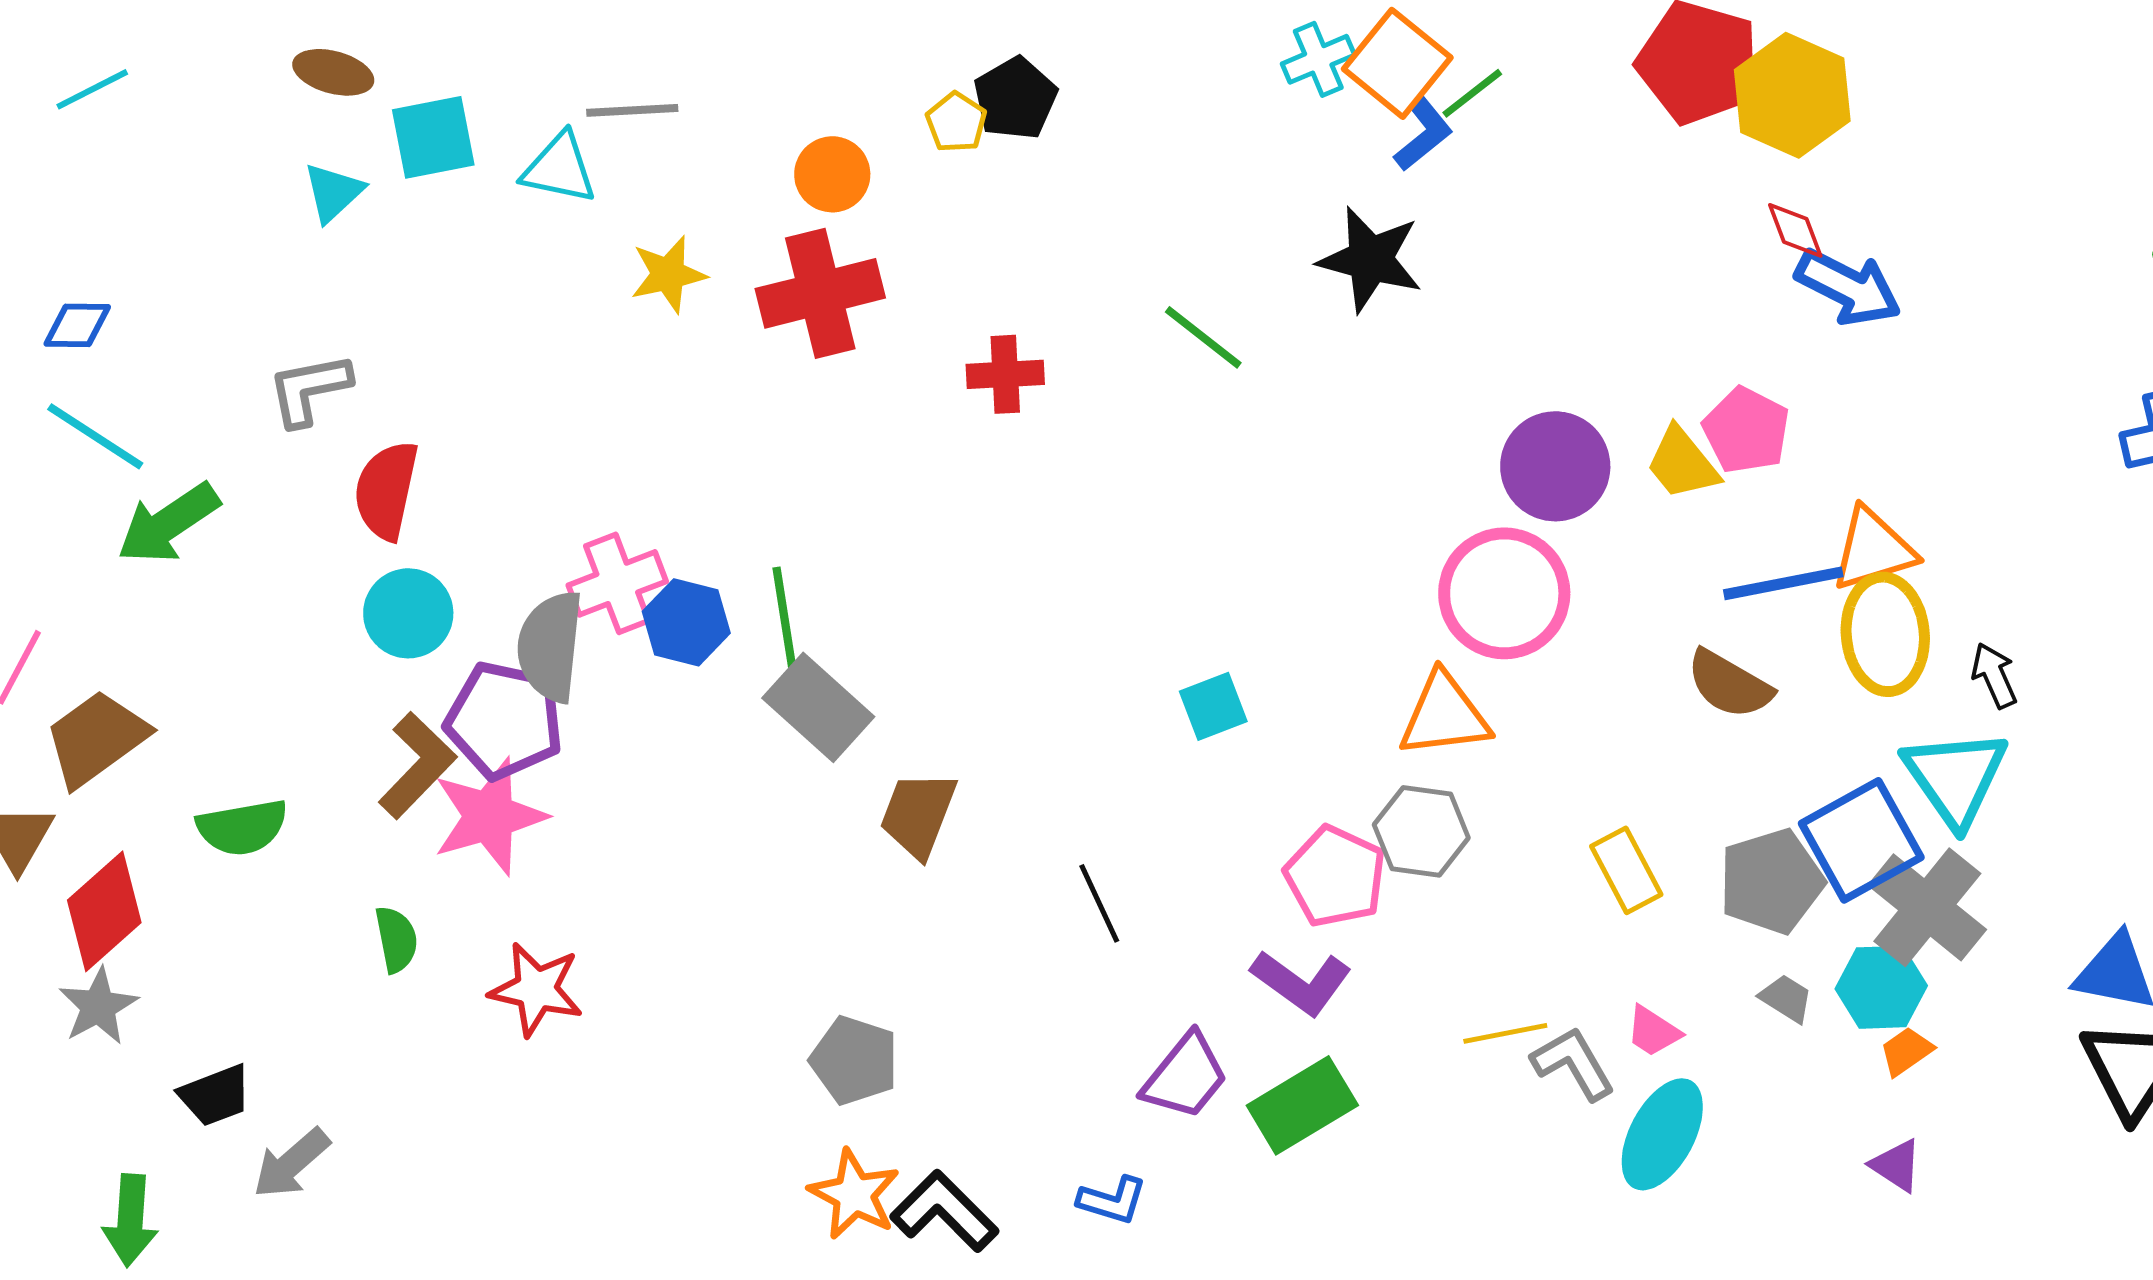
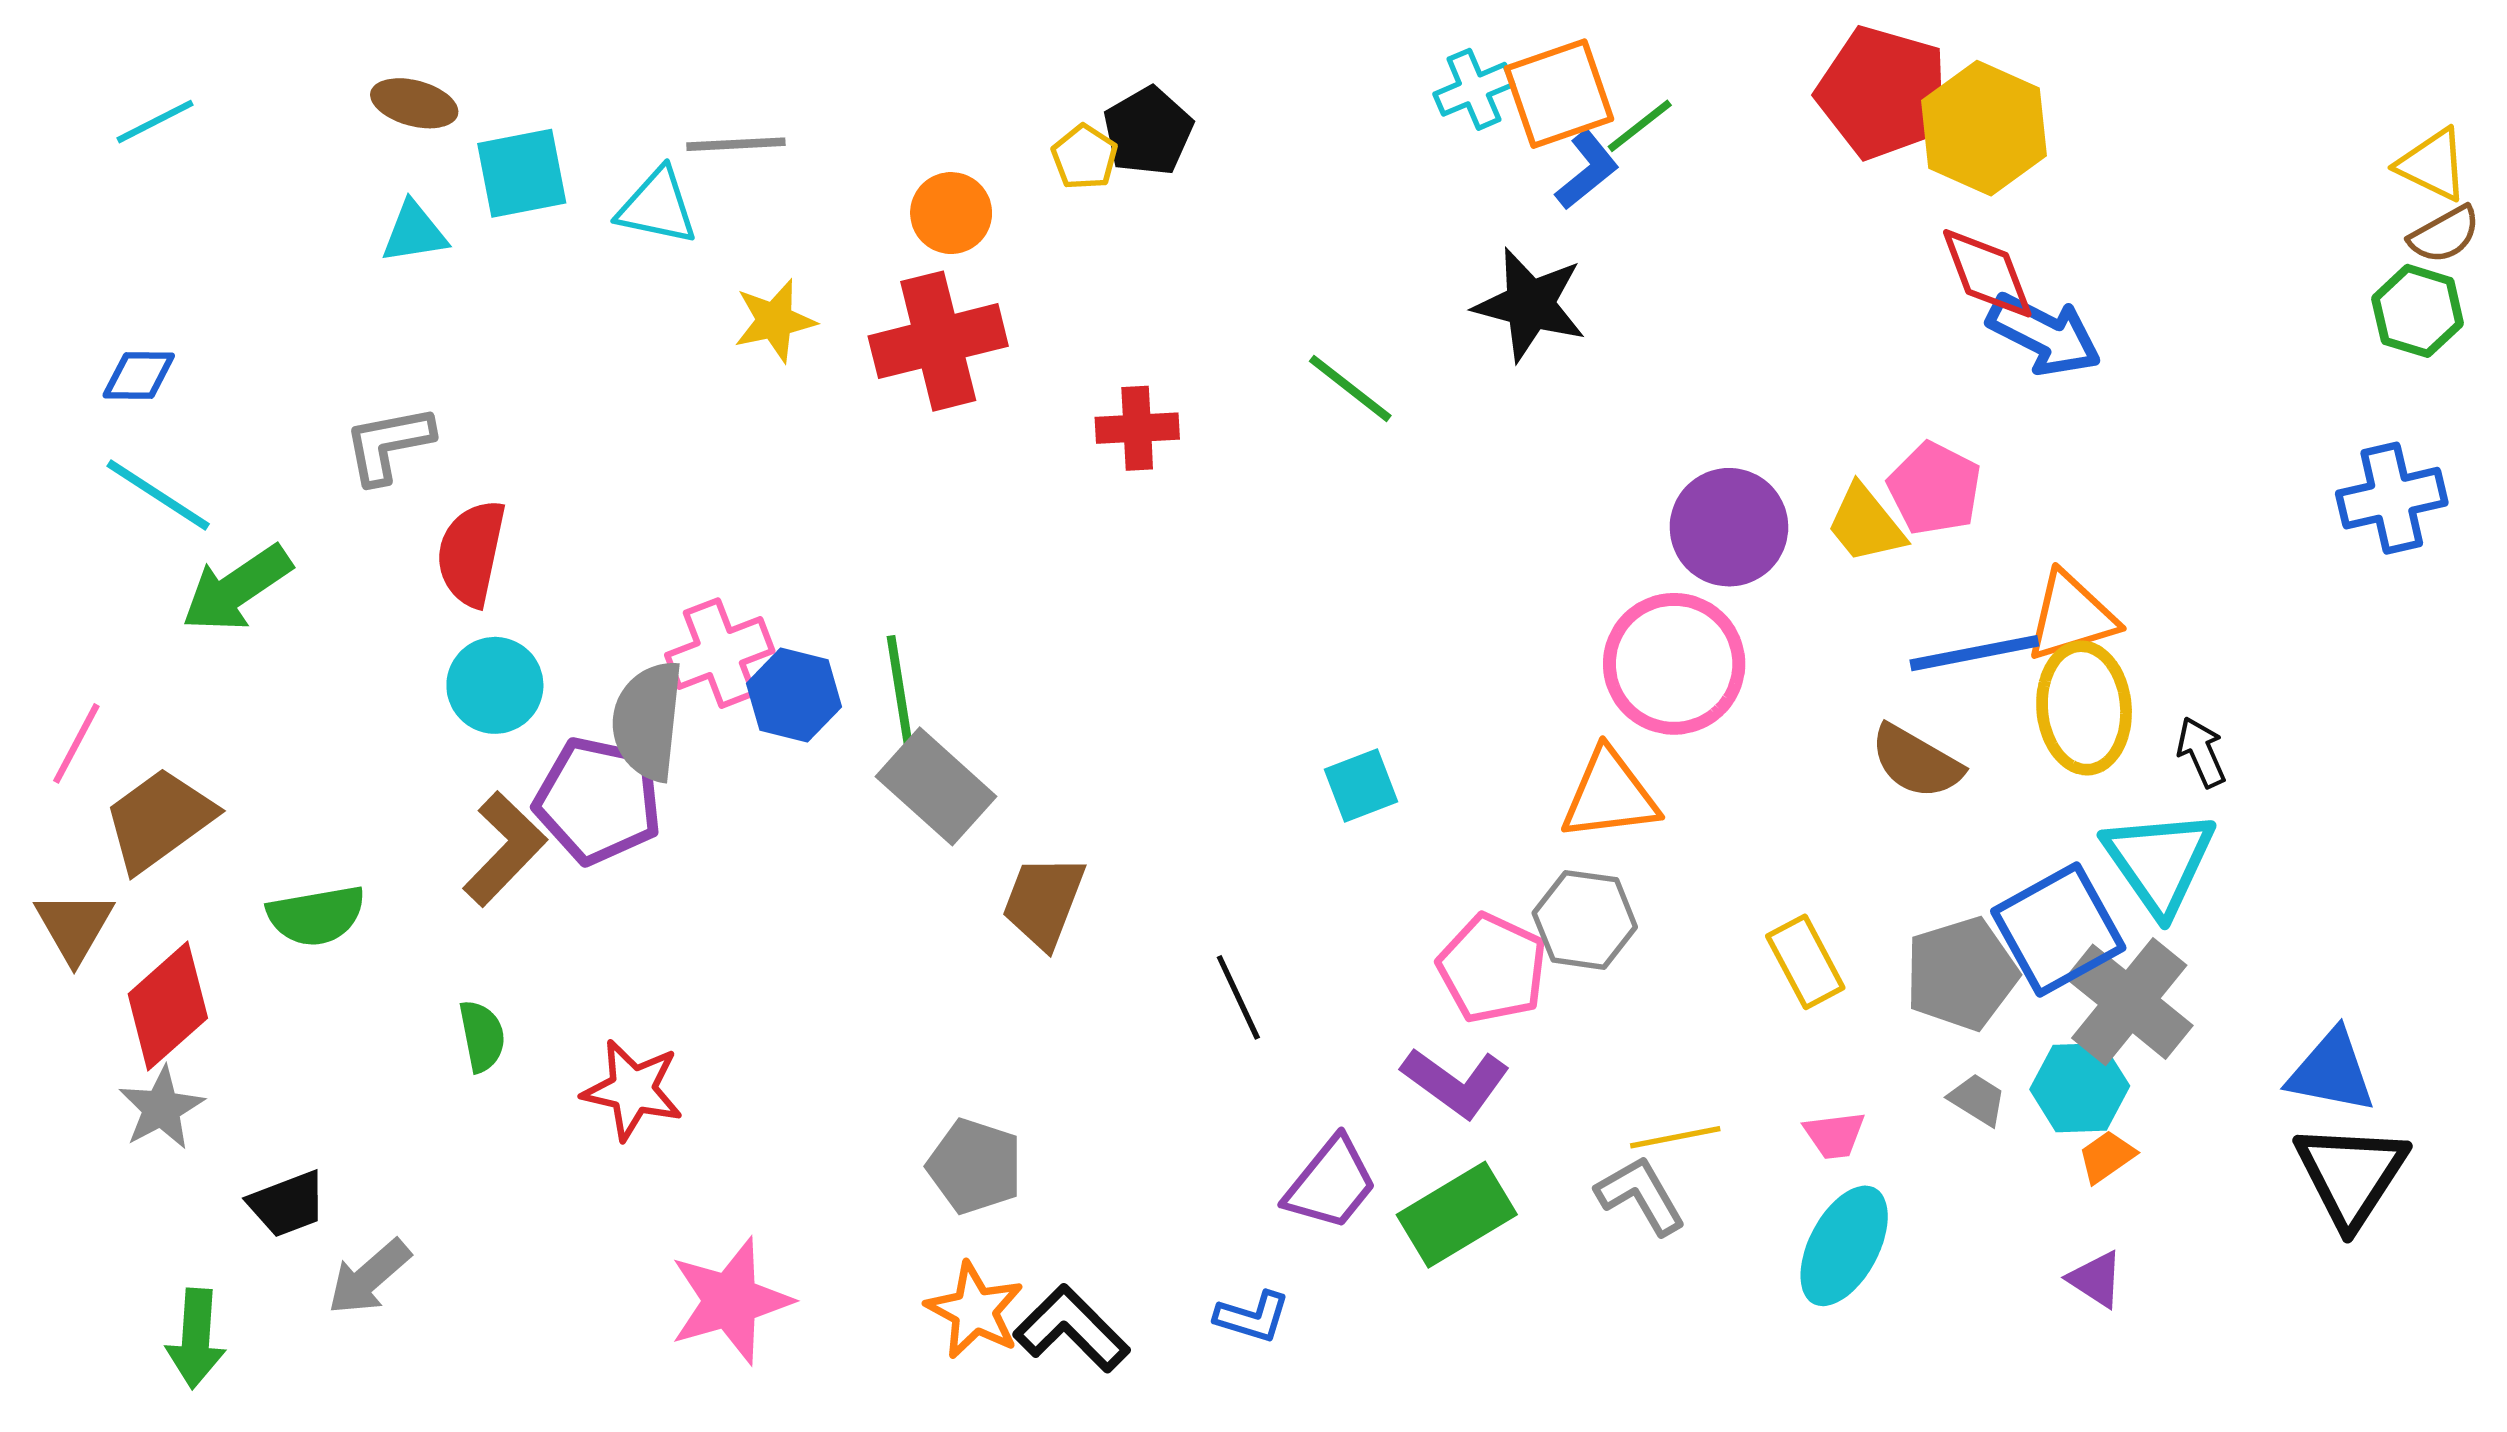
orange square: (1397, 63) -> (1559, 94), turned 32
cyan triangle: (333, 192) -> (414, 232), turned 34
red diamond: (1795, 230) -> (1987, 273), size x1.5
pink star: (489, 816) -> (731, 1301), moved
pink trapezoid: (1653, 1031) -> (1834, 1135), turned -40
gray L-shape: (1573, 1063) -> (1641, 1195), moved

